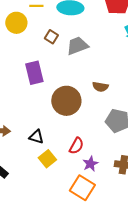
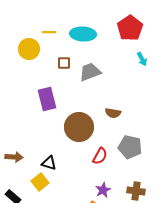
brown square: (51, 37) -> (64, 63), turned -32
red semicircle: (76, 146) -> (100, 156), moved
yellow square: (47, 159) -> (40, 182), moved

